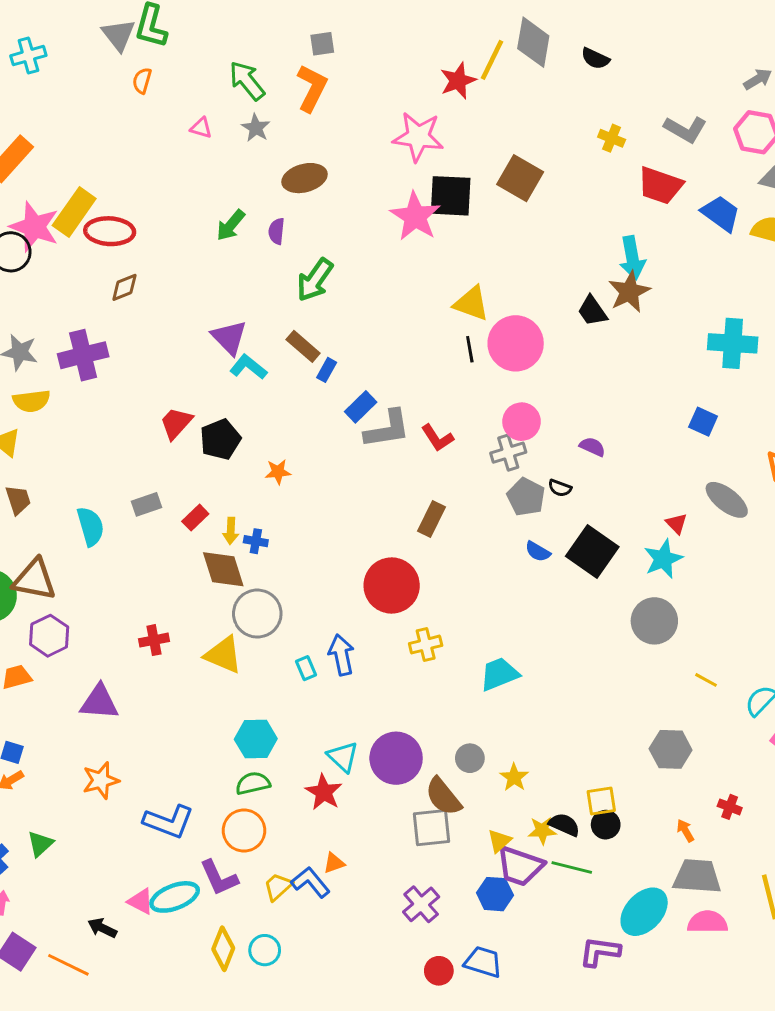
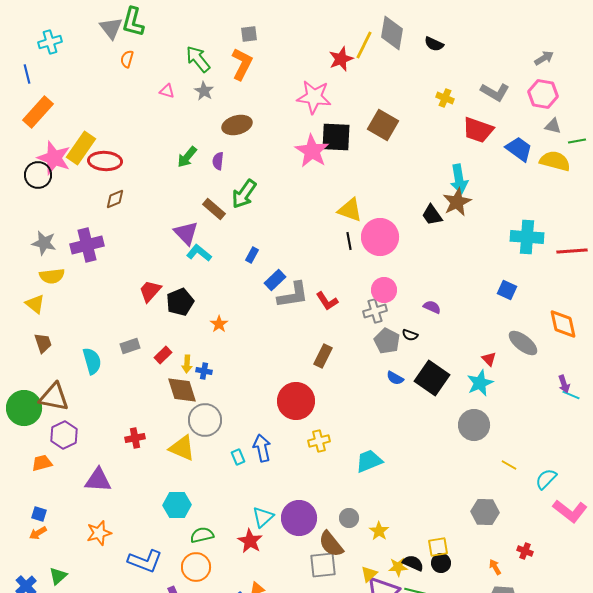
brown rectangle: (303, 346) -> (214, 209), moved
orange star: (278, 472) -> (219, 324), turned -30
cyan hexagon: (256, 739) -> (177, 505), moved
cyan triangle: (343, 757) -> (263, 517), turned 35

